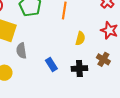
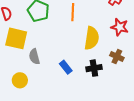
yellow semicircle: (80, 38) -> (92, 38), size x1.6

